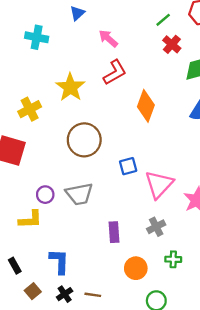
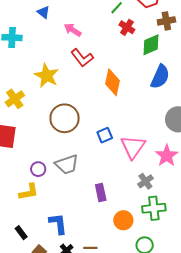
blue triangle: (77, 13) -> (43, 12), turned -32
red L-shape: (115, 72) -> (82, 58), turned 90
gray cross: (156, 227) -> (145, 181), moved
green cross: (173, 259) -> (154, 208), size x1.6

